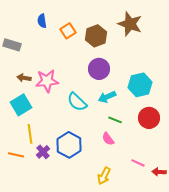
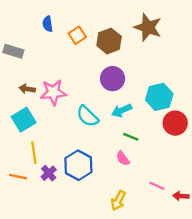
red circle: (149, 118) -> (175, 123), moved

